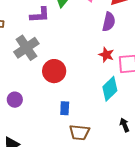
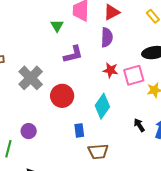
purple L-shape: (40, 15) -> (73, 54), moved
cyan diamond: (110, 89) -> (102, 106), moved
black arrow: (124, 125) -> (139, 125), moved

